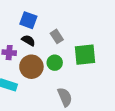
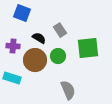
blue square: (28, 20) -> (22, 13), moved
black semicircle: (28, 40) -> (39, 38), moved

